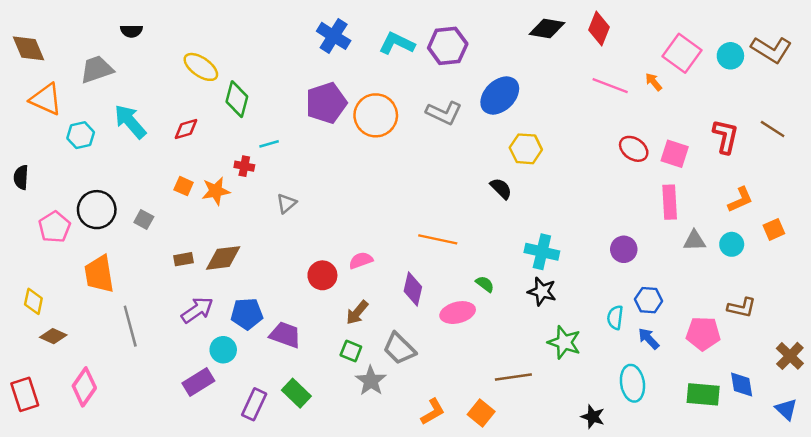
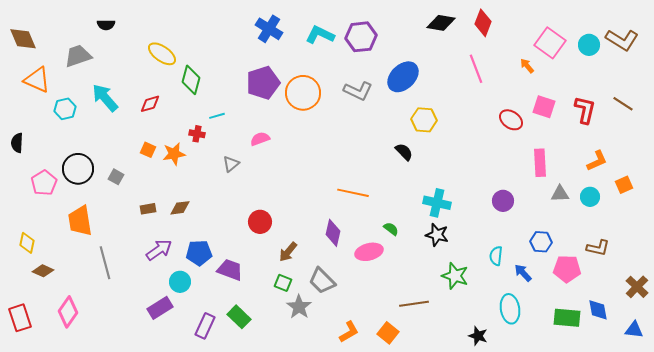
pink line: (610, 86) -> (476, 69), moved, turned 48
pink square: (675, 154) -> (544, 107), moved
brown diamond: (223, 258) -> (180, 208), size x0.7
pink semicircle: (361, 260) -> (260, 139), moved
blue hexagon: (649, 300) -> (541, 242), moved
blue triangle: (786, 409) -> (634, 330), turned -36

